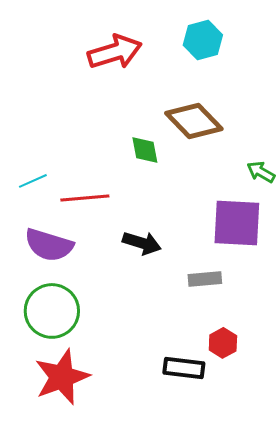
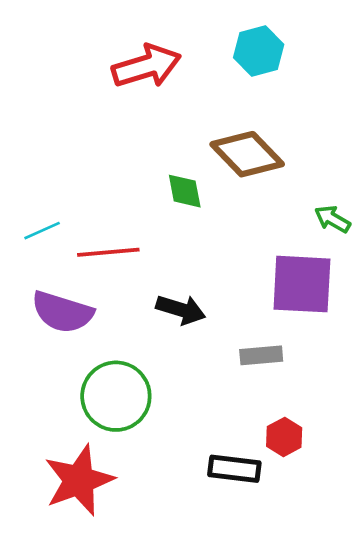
green circle: (52, 311) -> (116, 396), moved

